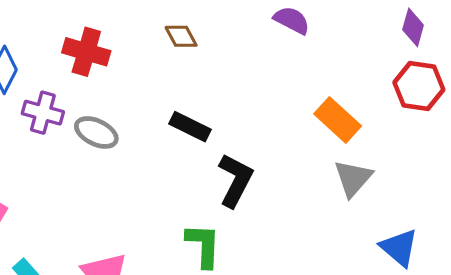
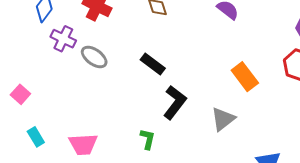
gray triangle: (353, 178) -> (223, 119), moved
green L-shape: (203, 245) -> (148, 139), size x0.7

